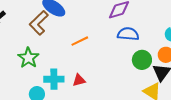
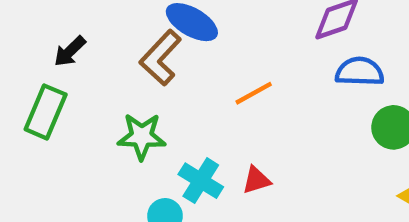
green star: (28, 58) -> (142, 136), turned -30
cyan cross: (54, 79) -> (201, 181), turned 36

